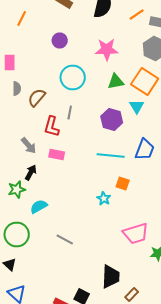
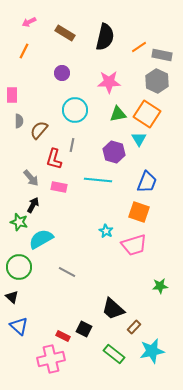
cyan line: (111, 156) -> (98, 180), moved
orange square: (123, 184) -> (139, 212), moved, size x1.5
green star: (17, 190) -> (19, 222), turned 30
cyan semicircle: (39, 206) -> (41, 239), size x1.4
pink trapezoid: (136, 234) -> (134, 245), moved
black trapezoid: (111, 276) -> (113, 309), turned 130

